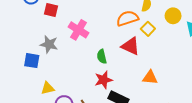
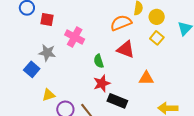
yellow circle: (173, 16) -> (157, 17), moved
yellow square: (148, 29) -> (157, 38), moved
blue square: (32, 61) -> (32, 69), turned 35

